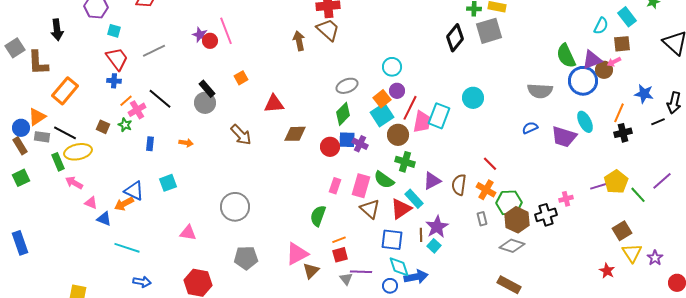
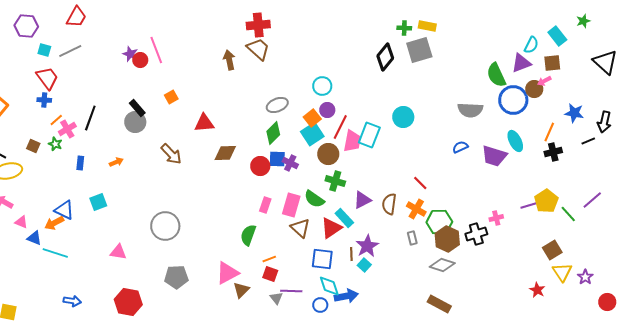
gray line: (154, 51) -> (70, 51), moved
purple triangle: (592, 60) -> (521, 63), moved
black line: (160, 99) -> (90, 118), turned 70
orange arrow: (186, 143) -> (116, 162), turned -32
cyan line: (127, 248) -> (55, 253), moved
red square: (340, 255) -> (270, 274), turned 35

